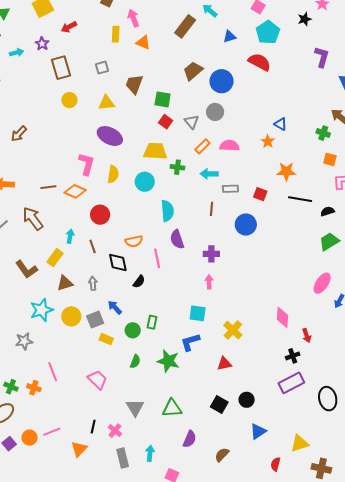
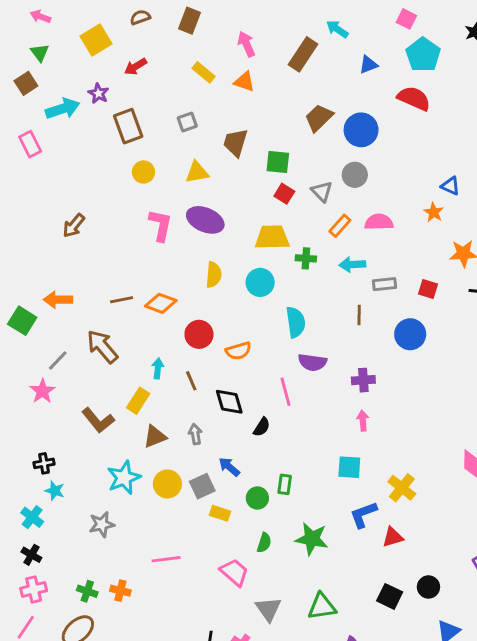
pink arrow: (133, 18) -> (246, 44), moved
yellow rectangle: (116, 34) -> (204, 72), turned -49
cyan arrow: (17, 53) -> (63, 109), size x1.6
pink L-shape: (86, 164) -> (161, 225), moved
purple semicircle: (177, 239) -> (312, 362), turned -60
orange semicircle: (134, 241) -> (238, 351), moved
blue L-shape: (190, 342) -> (363, 515), moved
pink line: (53, 372) -> (166, 559), moved, turned -72
pink trapezoid: (97, 380) -> (234, 572), moved

